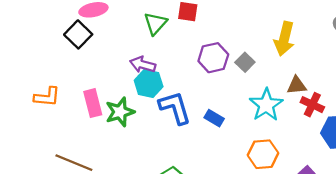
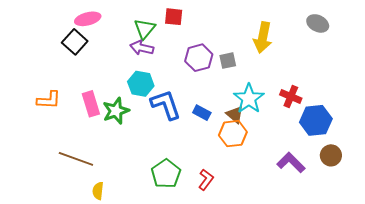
gray square: (245, 62) -> (228, 61), turned 36
purple arrow: (143, 65) -> (142, 48), moved
brown triangle: (297, 85) -> (235, 115), moved, turned 48
orange hexagon: (263, 154) -> (233, 134), moved

